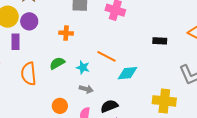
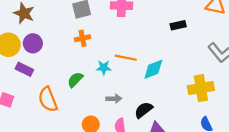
orange cross: (66, 33) -> (83, 38), moved
purple rectangle: (16, 42) -> (24, 69), turned -49
cyan star: (83, 67) -> (104, 68), moved

